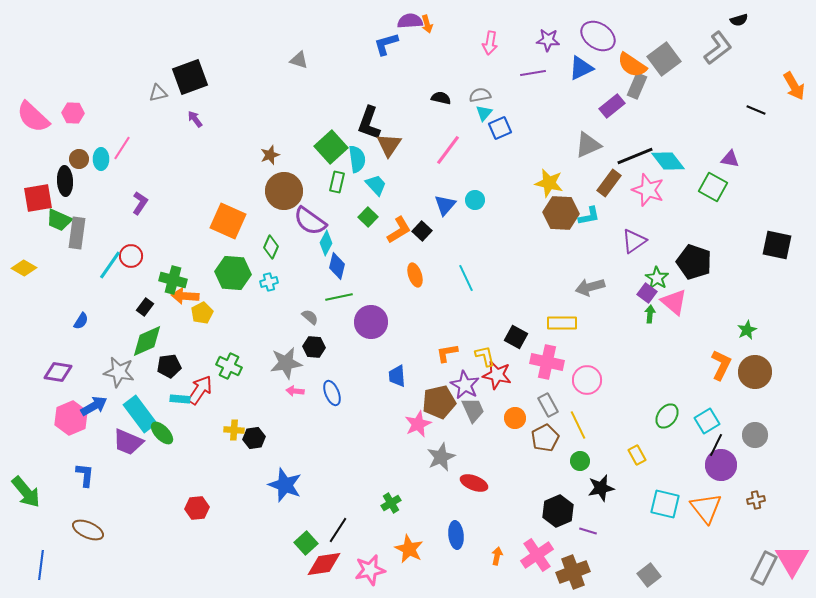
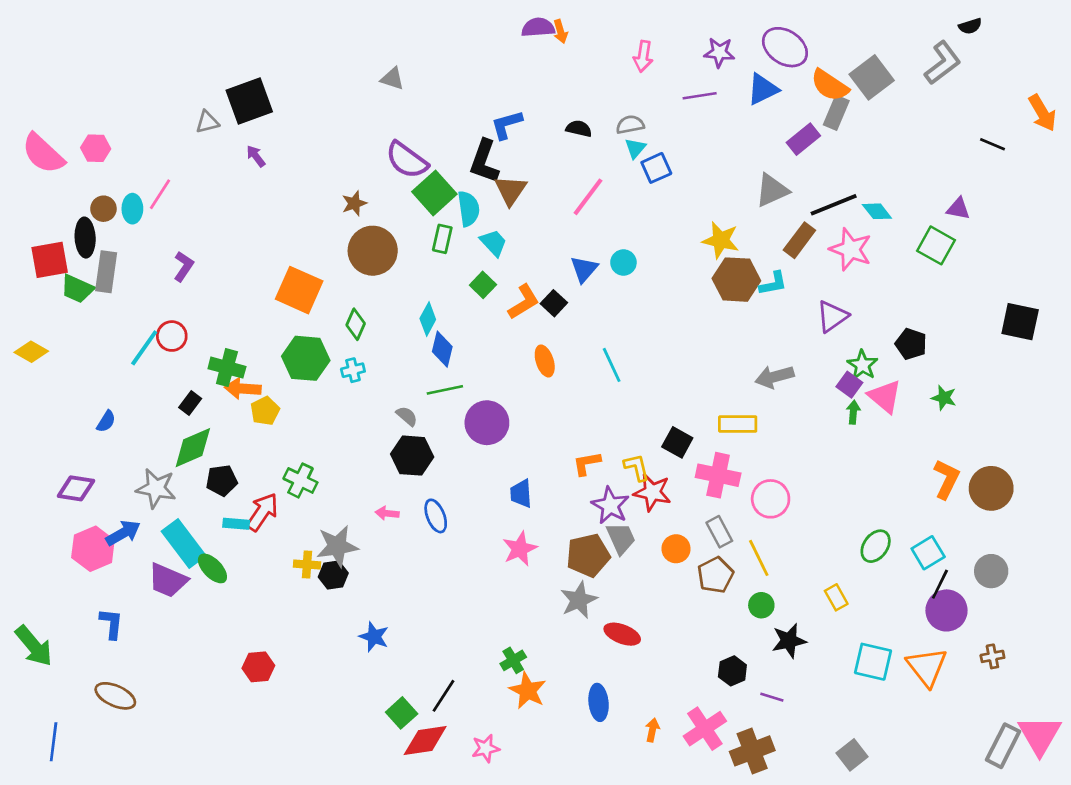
blue L-shape: (386, 44) -> (507, 125), moved
cyan diamond: (668, 161) -> (877, 211), size x0.7
purple semicircle: (310, 221) -> (407, 160), moved
gray rectangle: (77, 233) -> (106, 272), moved
black pentagon: (694, 262) -> (911, 344), size x0.7
green star: (747, 330) -> (944, 398), moved, turned -30
black hexagon: (314, 347) -> (412, 456), size x1.4
gray star: (286, 363) -> (337, 546), moved
brown pentagon: (439, 402) -> (588, 555), moved
pink star: (418, 424) -> (520, 549), moved
blue star: (285, 485) -> (374, 637), size x0.7
black hexagon: (558, 511) -> (732, 671), size x0.7
orange star: (409, 549) -> (528, 691), moved
pink star: (370, 570) -> (486, 748), size x0.7

